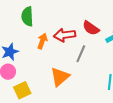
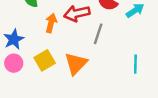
yellow square: (22, 90) -> (45, 60), moved

